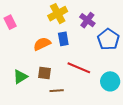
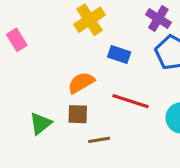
purple cross: (87, 20) -> (158, 19), moved
blue rectangle: (63, 39) -> (119, 55), moved, turned -56
orange semicircle: (42, 44) -> (81, 83), moved

